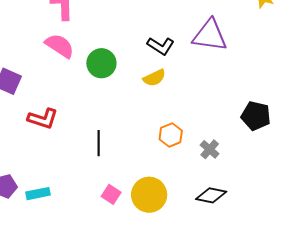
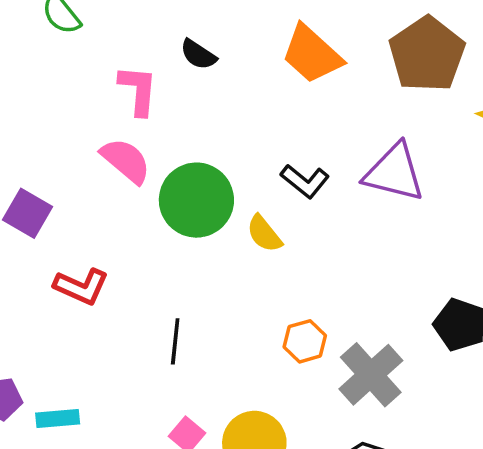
green circle: (101, 63) -> (196, 200), size x1.4
yellow semicircle: (154, 78) -> (264, 234), moved, turned 70
gray cross: (210, 149) -> (371, 375), size x1.8

